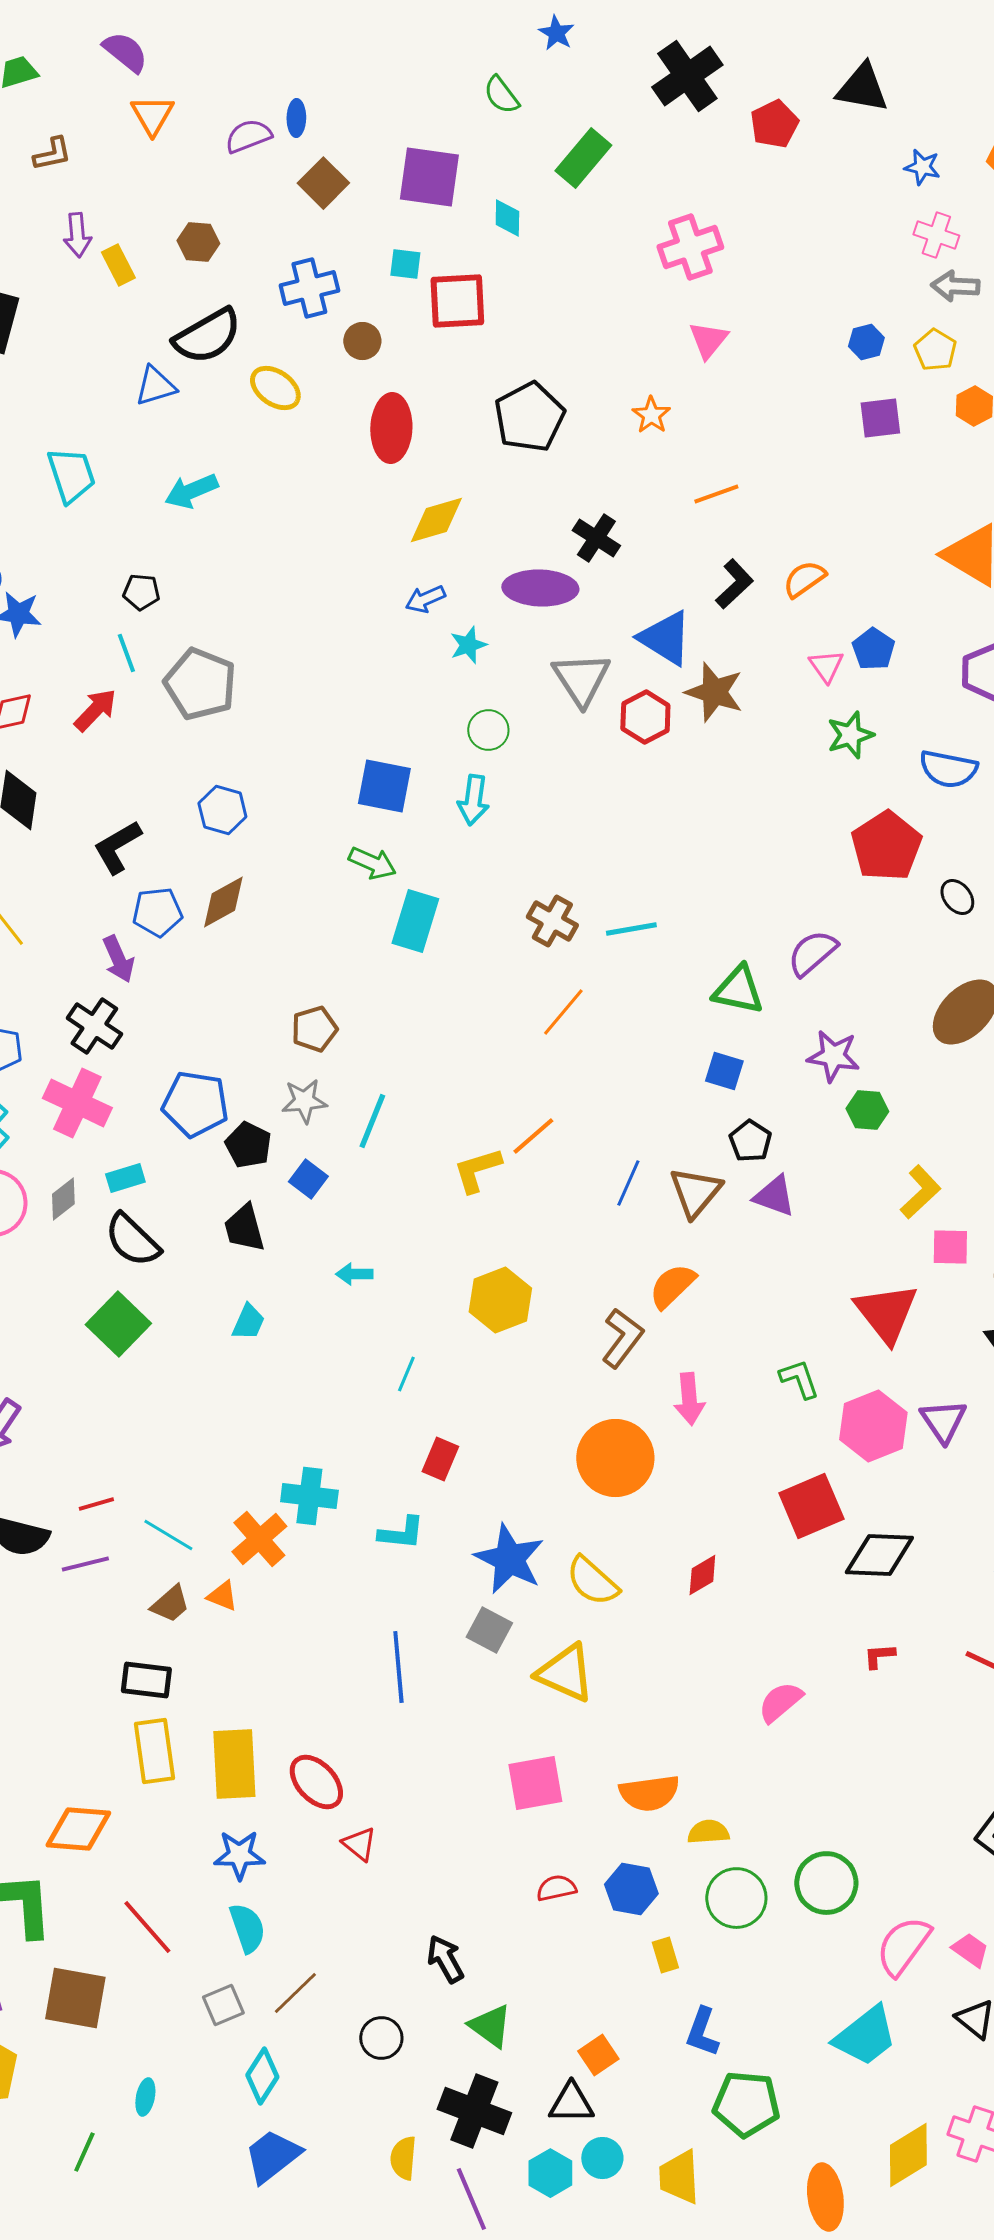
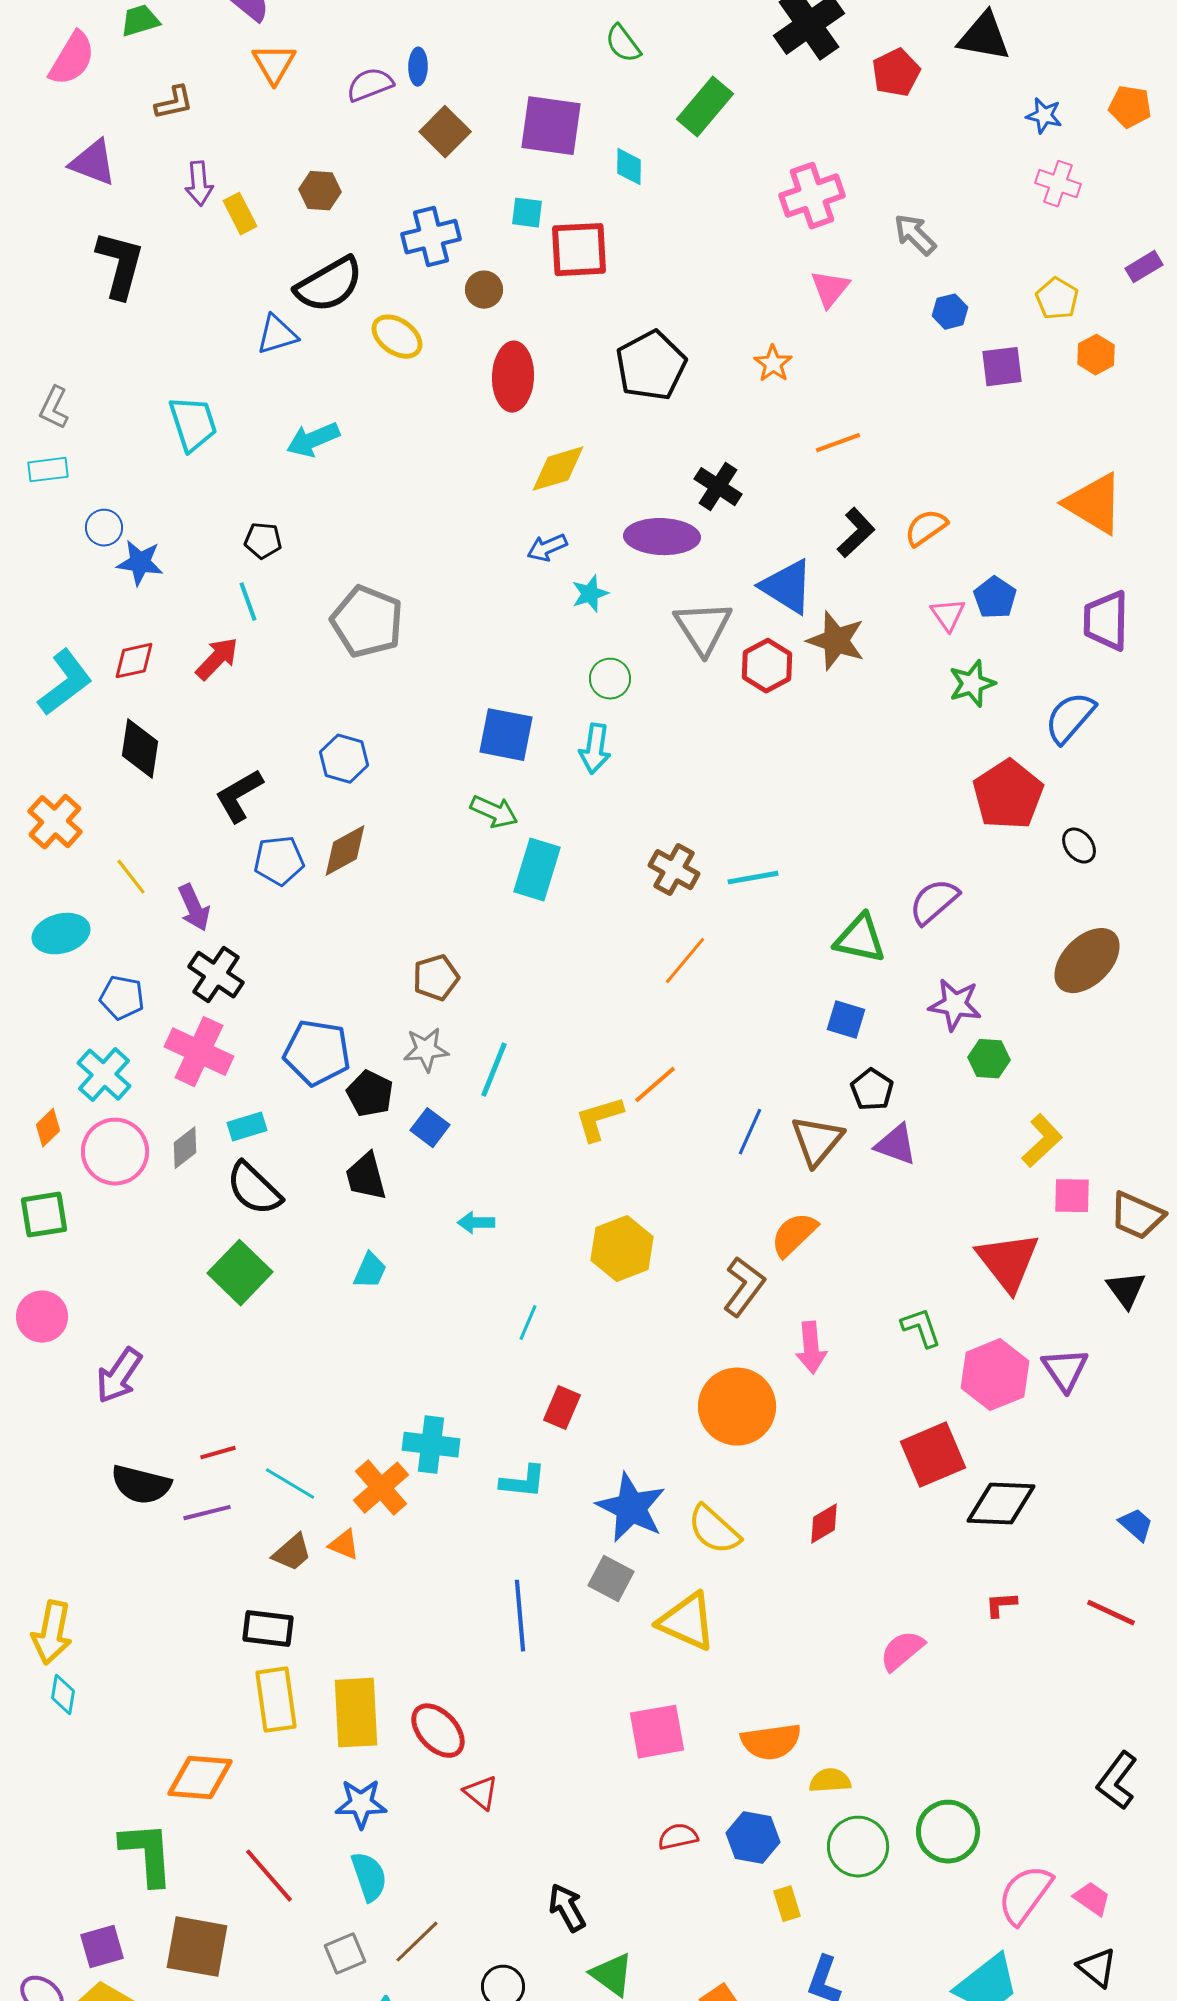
gray arrow: (955, 286) -> (915, 235), moved, turned 42
blue hexagon: (866, 342) -> (950, 312), moved
gray pentagon: (200, 684) -> (367, 622), moved
blue semicircle: (948, 769) -> (1070, 718), turned 120
purple arrow: (118, 959) -> (194, 908), moved

